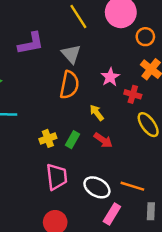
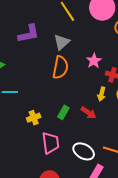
gray triangle: (71, 54) -> (62, 42), turned 30
yellow arrow: (97, 113) -> (102, 94), moved, turned -128
yellow cross: (48, 138) -> (34, 118), moved

